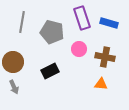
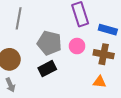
blue rectangle: (109, 23) -> (108, 30), moved
gray pentagon: (52, 32) -> (49, 43), moved

